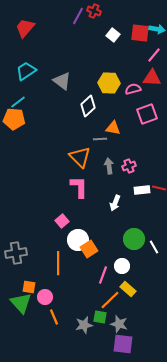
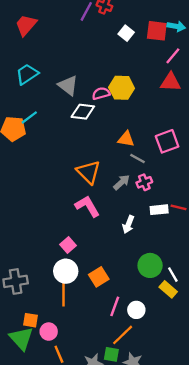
pink semicircle: (133, 89) -> (101, 93), moved
cyan line: (18, 102) -> (29, 117), moved
white diamond: (88, 106) -> (83, 112), moved, turned 50
pink square: (147, 114) -> (167, 141), moved
gray line: (100, 139) -> (137, 158), moved, turned 32
gray arrow: (109, 166) -> (122, 182), turned 56
pink L-shape: (79, 187) -> (87, 206), turned -30
white circle: (78, 240) -> (66, 271), moved
white circle: (122, 266) -> (136, 310), moved
yellow rectangle: (128, 289) -> (168, 289), moved

